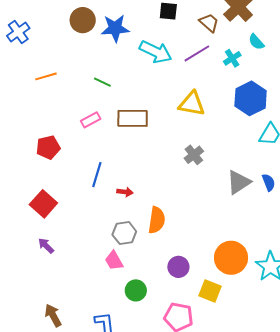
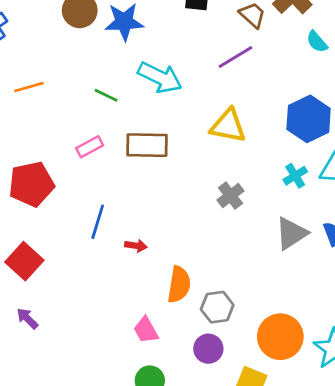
cyan arrow: (156, 52) -> (160, 77), moved
cyan cross: (232, 58) -> (295, 176), moved
red pentagon: (48, 147) -> (31, 184), size x1.4
gray hexagon: (124, 233) -> (217, 307), moved
pink trapezoid: (114, 261) -> (146, 330), moved

